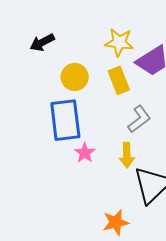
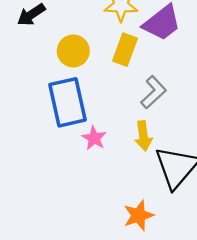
yellow rectangle: (119, 80) -> (125, 50), turned 48

